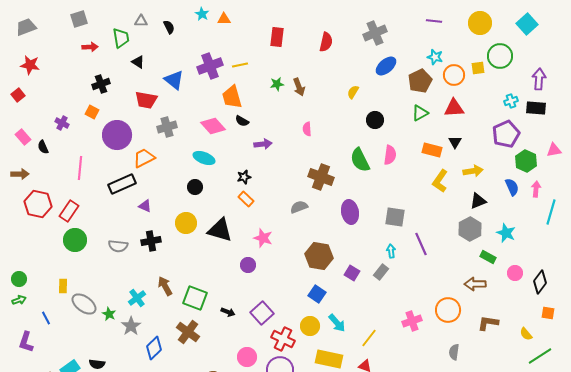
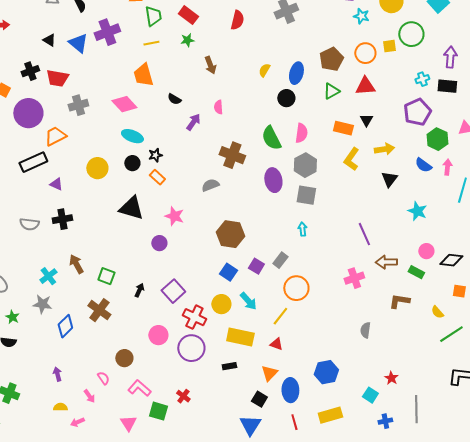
red rectangle: (277, 37) -> (188, 15), turned -60
green trapezoid: (121, 38) -> (153, 16), moved
cyan star: (435, 57) -> (361, 16), moved
purple cross: (210, 66) -> (107, 32), moved
blue ellipse: (386, 66) -> (296, 73), moved, turned -35
blue triangle: (174, 80) -> (78, 43), moved
black cross: (101, 84) -> (30, 71), moved
green star: (277, 84) -> (187, 40), moved
black semicircle: (242, 121) -> (174, 99), moved
purple arrow: (263, 144) -> (193, 122), moved, turned -48
cyan ellipse: (204, 158) -> (132, 136), moved
black circle: (195, 187) -> (132, 163), moved
blue semicircle: (512, 187) -> (423, 165), turned 150
black triangle: (478, 201) -> (389, 179), turned -30
purple ellipse: (350, 212) -> (273, 180), moved
yellow circle: (186, 223) -> (97, 168), moved
gray hexagon: (470, 229) -> (305, 165), moved
purple line: (421, 244) -> (364, 234), moved
green rectangle: (488, 257) -> (416, 272), moved
gray rectangle: (381, 272) -> (280, 260), moved
purple square: (352, 273) -> (256, 266), moved
black diamond: (540, 282) -> (451, 260), turned 60
green square: (195, 298) -> (106, 276), size x0.7
orange circle: (448, 310) -> (296, 288), moved
black arrow: (228, 312) -> (139, 290), turned -88
green star: (109, 314) -> (12, 317), moved
pink cross: (412, 321) -> (354, 278), moved
gray star: (131, 326) -> (42, 304), turned -30

